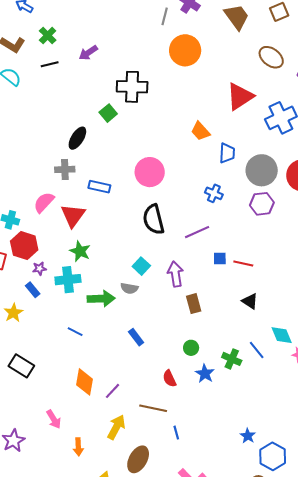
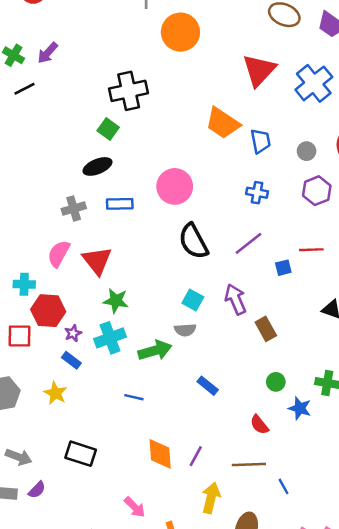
purple arrow: (88, 53) -> (48, 53), moved
orange trapezoid: (200, 131) -> (223, 123), size x1.4
black ellipse: (77, 138) -> (97, 166), moved, turned 50
gray circle: (262, 170) -> (307, 151), size x0.5
blue rectangle: (99, 187) -> (120, 204), moved
red line: (243, 264) -> (311, 250), moved

